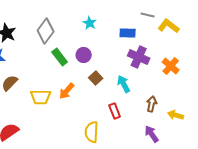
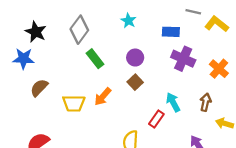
purple circle: (84, 55) -> (135, 58), moved
cyan arrow: (124, 84) -> (173, 102), moved
brown arrow: (152, 104) -> (206, 102), moved
red rectangle: (115, 111) -> (156, 119), turned 56

